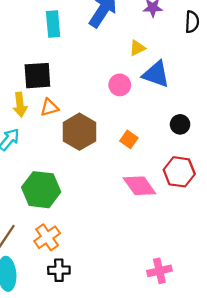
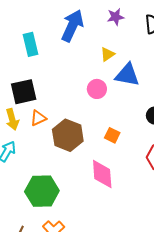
pink diamond: (139, 186) -> (102, 174), moved, turned 40

